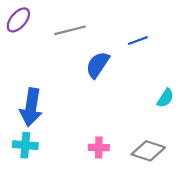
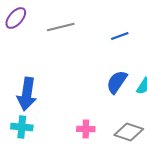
blue semicircle: (98, 65) -> (117, 82), moved

